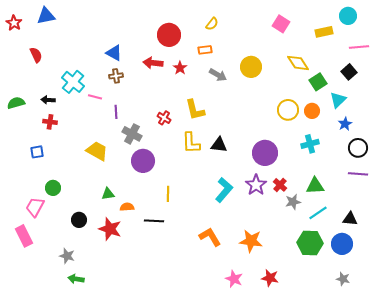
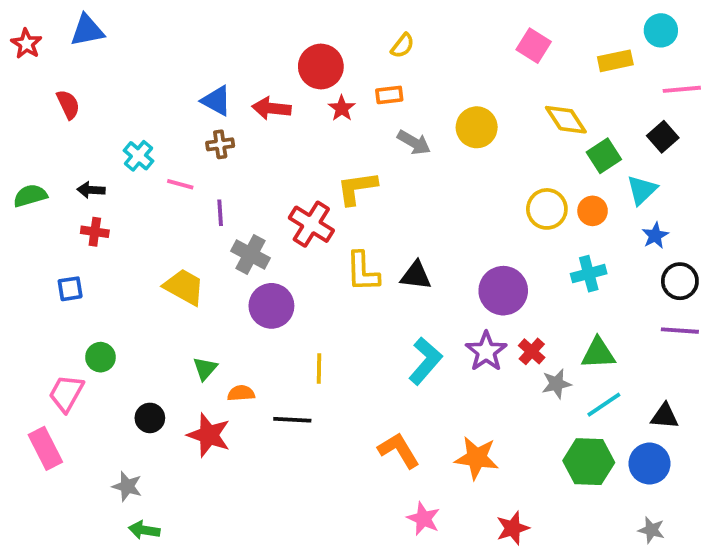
red arrow: (153, 63) -> (271, 108), moved
red star: (180, 68) -> (342, 108), moved
cyan cross: (73, 82) -> (138, 156), size x0.7
yellow L-shape: (195, 110) -> (357, 188), moved, turned 95
red cross: (164, 118) -> (311, 224), size x1.6
green triangle: (108, 194) -> (205, 369), turned -40
red star: (270, 278) -> (513, 528), turned -30
pink star: (234, 279) -> (423, 519), moved

